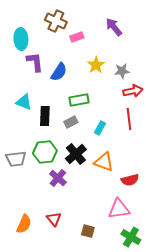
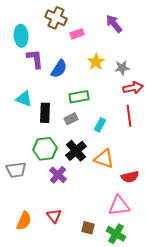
gray trapezoid: (16, 159) -> (16, 170), moved
green cross: (131, 237) -> (116, 234), moved

